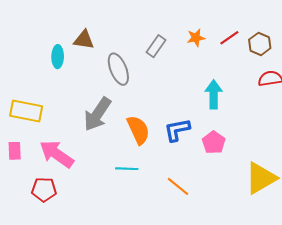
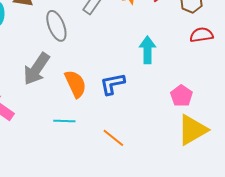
pink pentagon: (214, 142) -> (181, 96), moved

